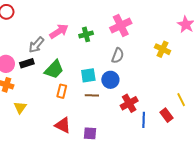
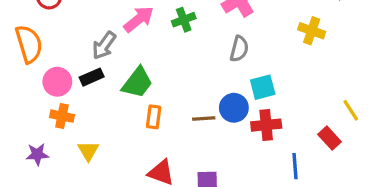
cyan square: (88, 75) -> (263, 87), moved
blue circle: (110, 80) -> (234, 108), moved
red cross: (129, 103) -> (266, 125), turned 30
blue line: (144, 120) -> (295, 166), moved

